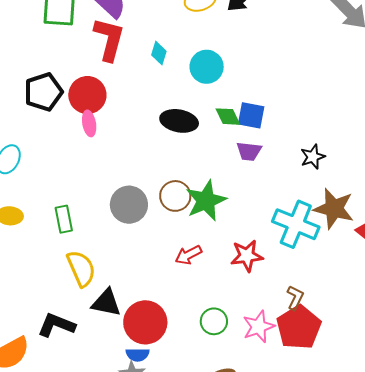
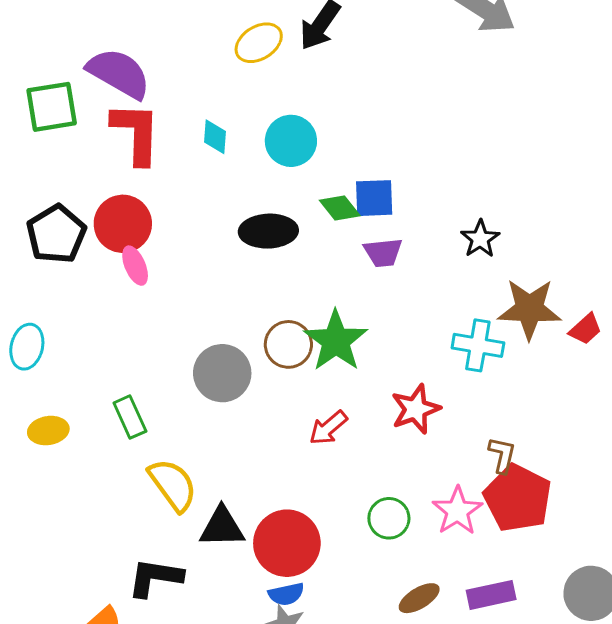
cyan cross: (296, 224) -> (478, 345), size x0.7

